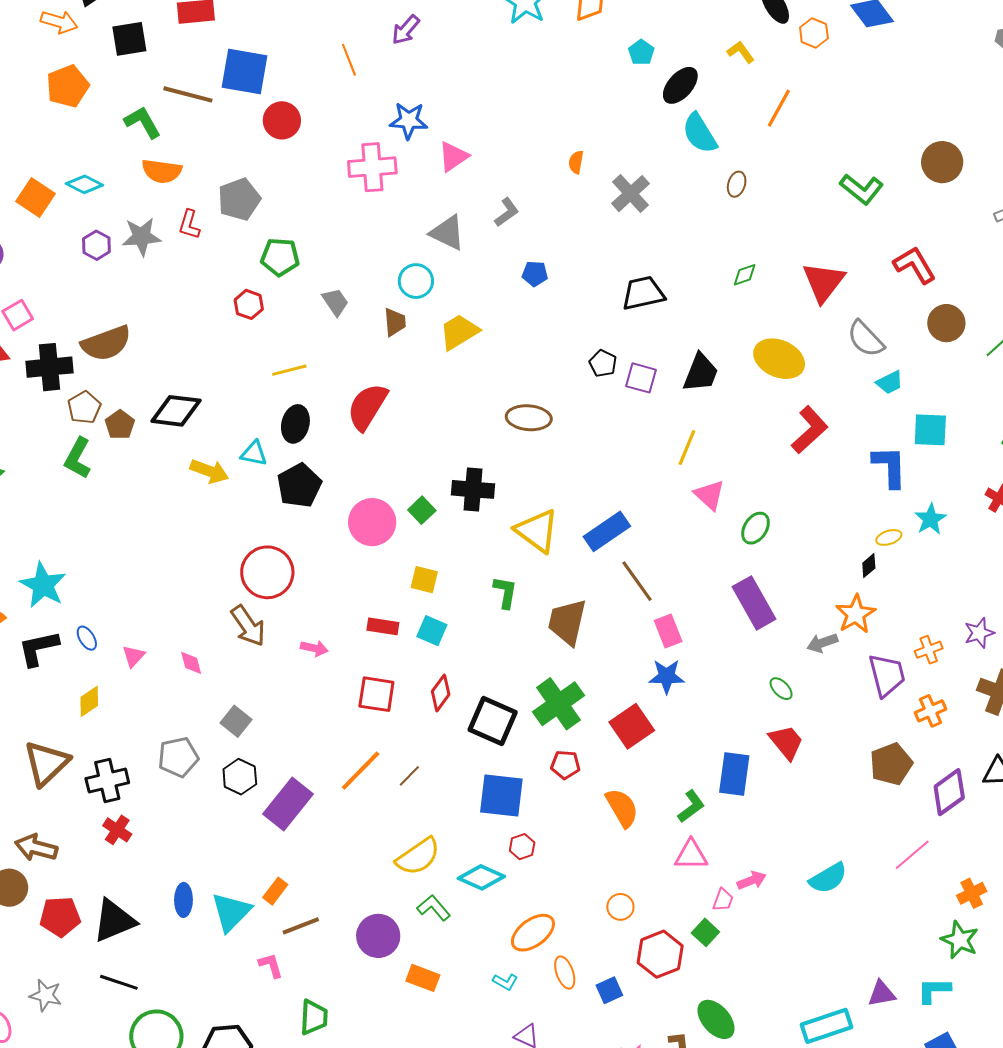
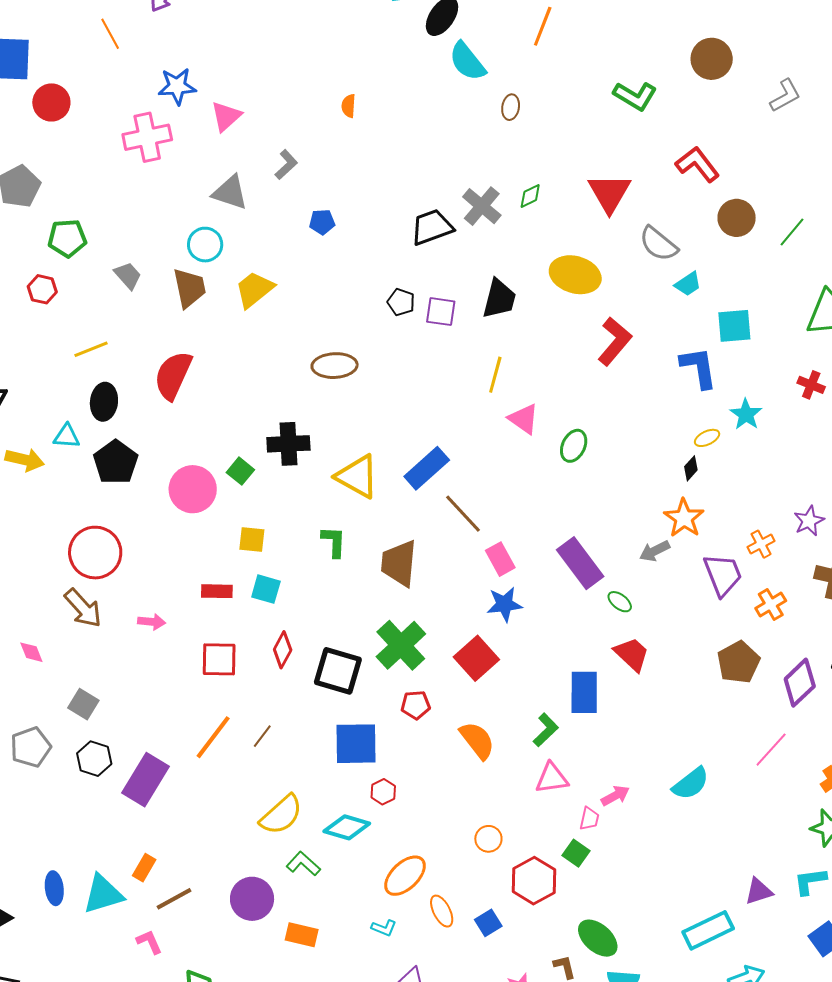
gray cross: (631, 194) -> (482, 206), moved
brown trapezoid: (395, 322) -> (189, 288), size x1.4
purple rectangle: (754, 603) -> (580, 563), moved
cyan triangle: (231, 912) -> (103, 894), turned 36

